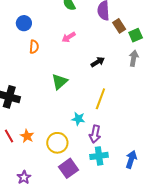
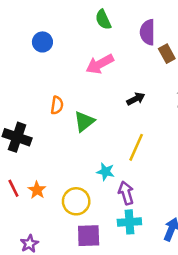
pink arrow: (69, 37) -> (100, 64), size x1.5
orange semicircle: (34, 47) -> (57, 105), moved
purple arrow: (95, 134) -> (126, 193), turned 150
purple square: (69, 168) -> (89, 236), turned 30

